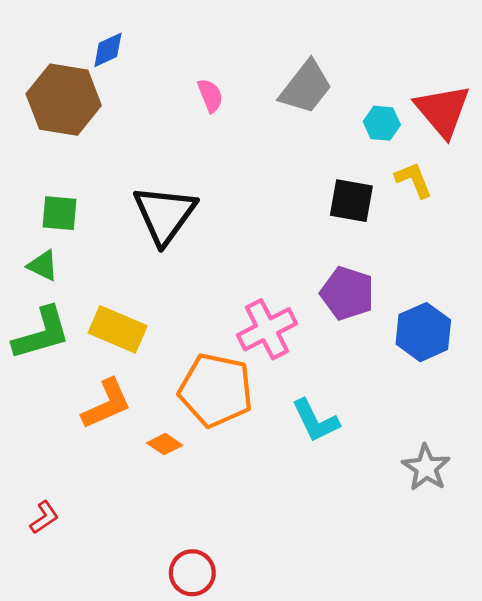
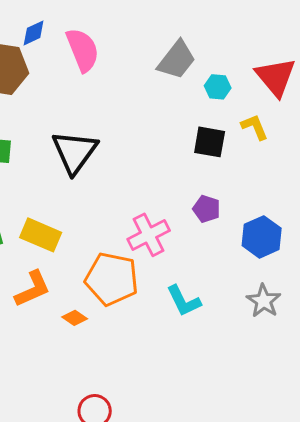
pink semicircle: (210, 95) -> (83, 50), moved, size x1.8
cyan hexagon: (382, 123) -> (218, 87), moved
purple pentagon: (347, 293) -> (207, 209), size x0.7
gray star: (426, 468) -> (264, 301), moved

